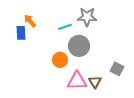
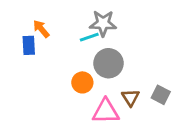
gray star: (87, 17) -> (103, 23), moved
brown triangle: (95, 82) -> (130, 98), moved

